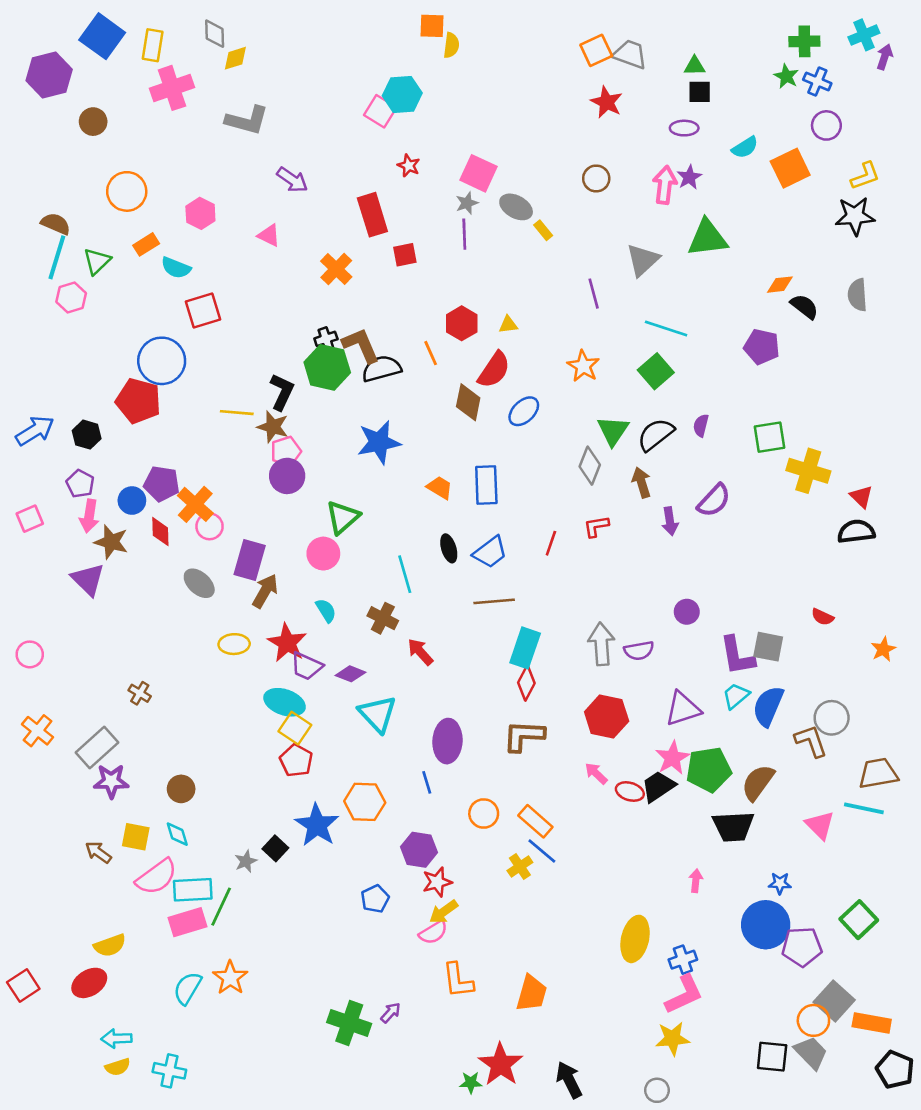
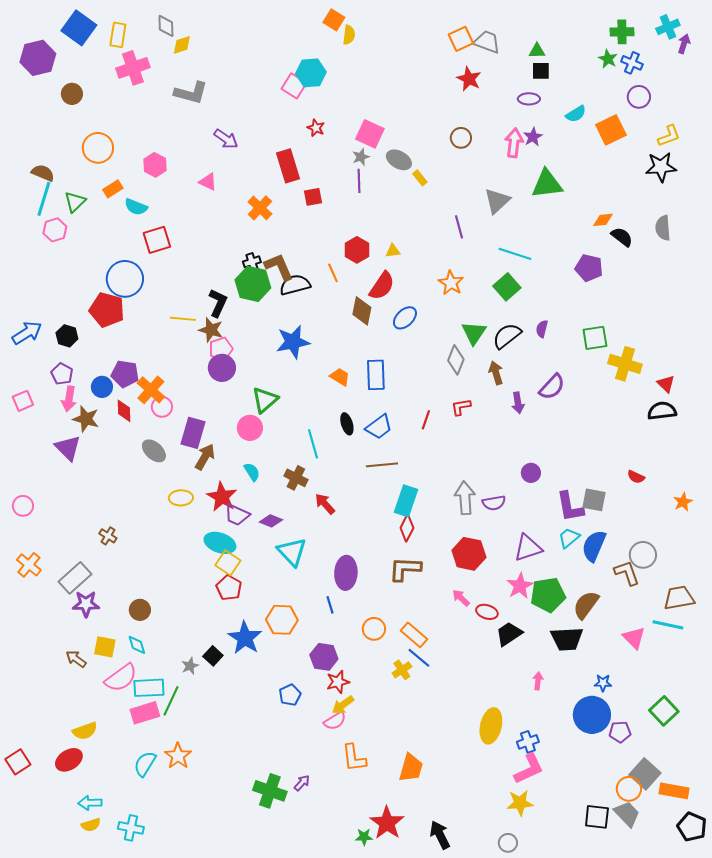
orange square: (432, 26) -> (334, 20), turned 30
black trapezoid: (658, 786) -> (509, 634), moved
purple pentagon: (802, 947) -> (620, 732), size x0.7

